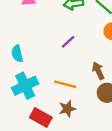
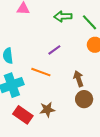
orange line: (65, 84) -> (41, 72), moved

